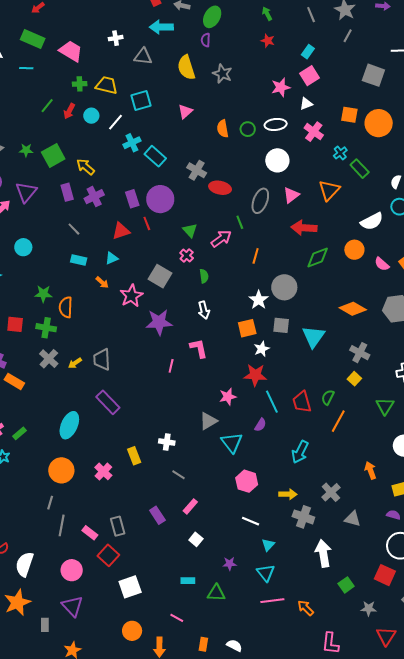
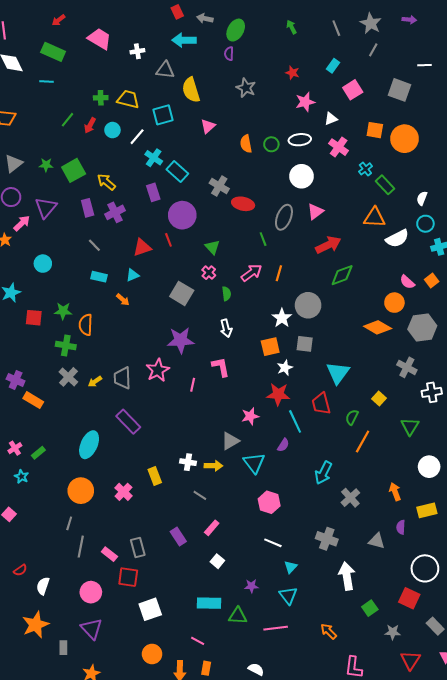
red star: (268, 41) -> (292, 73), moved
pink trapezoid: (71, 51) -> (100, 39), moved
yellow semicircle: (186, 67) -> (191, 90), moved
pink square: (309, 76) -> (353, 90), moved
cyan cross: (132, 143) -> (154, 158), turned -30
orange triangle: (329, 190) -> (374, 218), moved, turned 50
purple rectangle: (132, 199) -> (153, 192), moved
red arrow: (304, 228) -> (328, 245), turned 150
pink arrow: (221, 239) -> (251, 273), moved
orange circle: (354, 250) -> (394, 303), moved
pink star: (131, 296) -> (158, 370), moved
red square: (15, 324) -> (34, 318), moved
cyan triangle: (313, 337) -> (338, 373), moved
gray cross: (360, 353) -> (407, 367), moved
red trapezoid: (302, 402) -> (321, 404), moved
gray cross: (331, 492) -> (350, 498), moved
yellow arrow: (288, 494) -> (213, 466), moved
purple semicircle: (393, 515) -> (401, 527), moved, turned -104
red square: (108, 555) -> (128, 577), turned -35
white semicircle: (25, 564) -> (43, 586), size x0.7
cyan rectangle: (188, 581) -> (209, 603), size x1.6
pink line: (272, 601) -> (276, 628), moved
orange rectangle: (203, 644) -> (206, 668), moved

